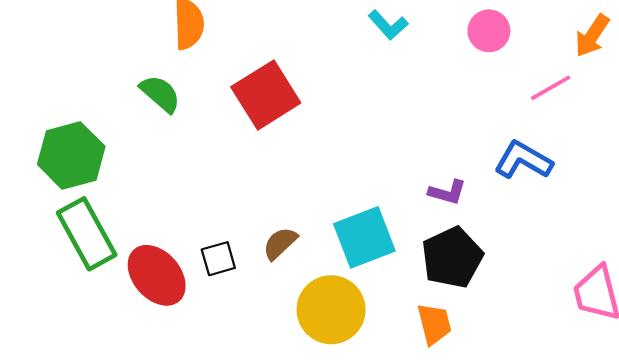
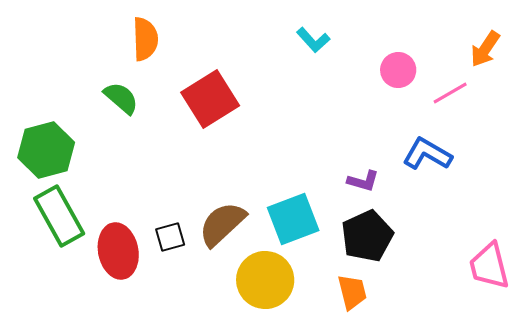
pink circle: (489, 31) -> (398, 70), moved
brown semicircle: (280, 243) -> (222, 224), size x1.6
red ellipse: (157, 275) -> (118, 251), turned 30

